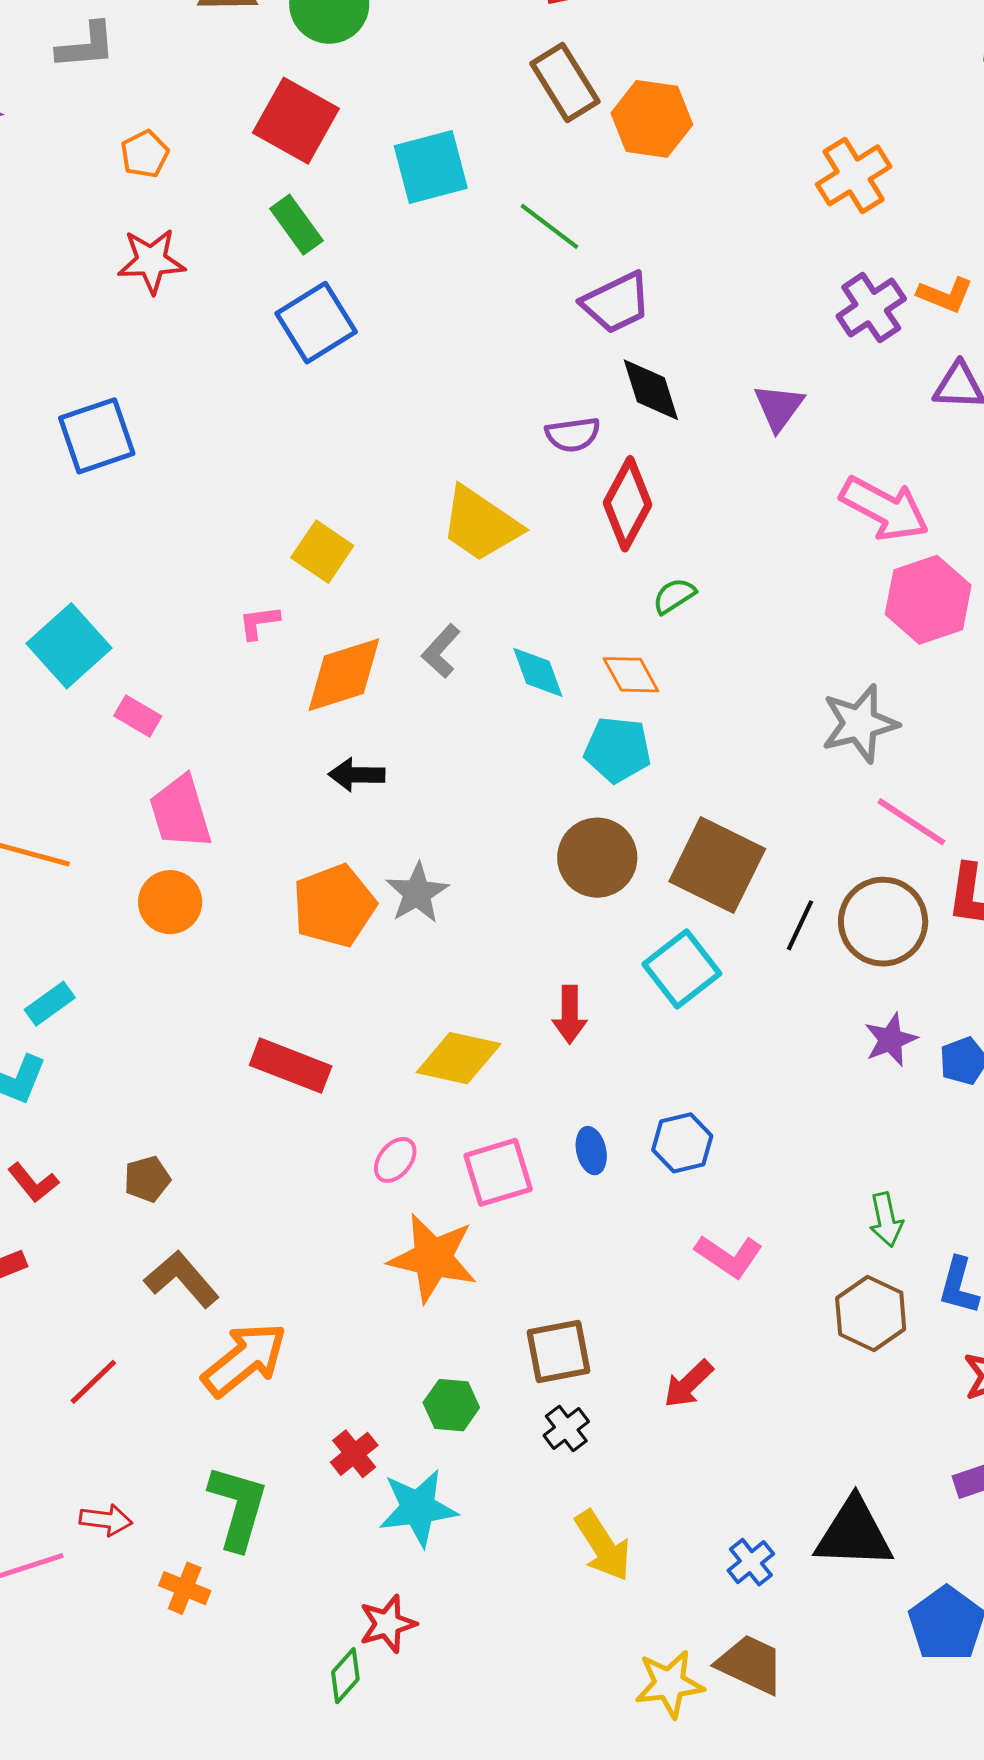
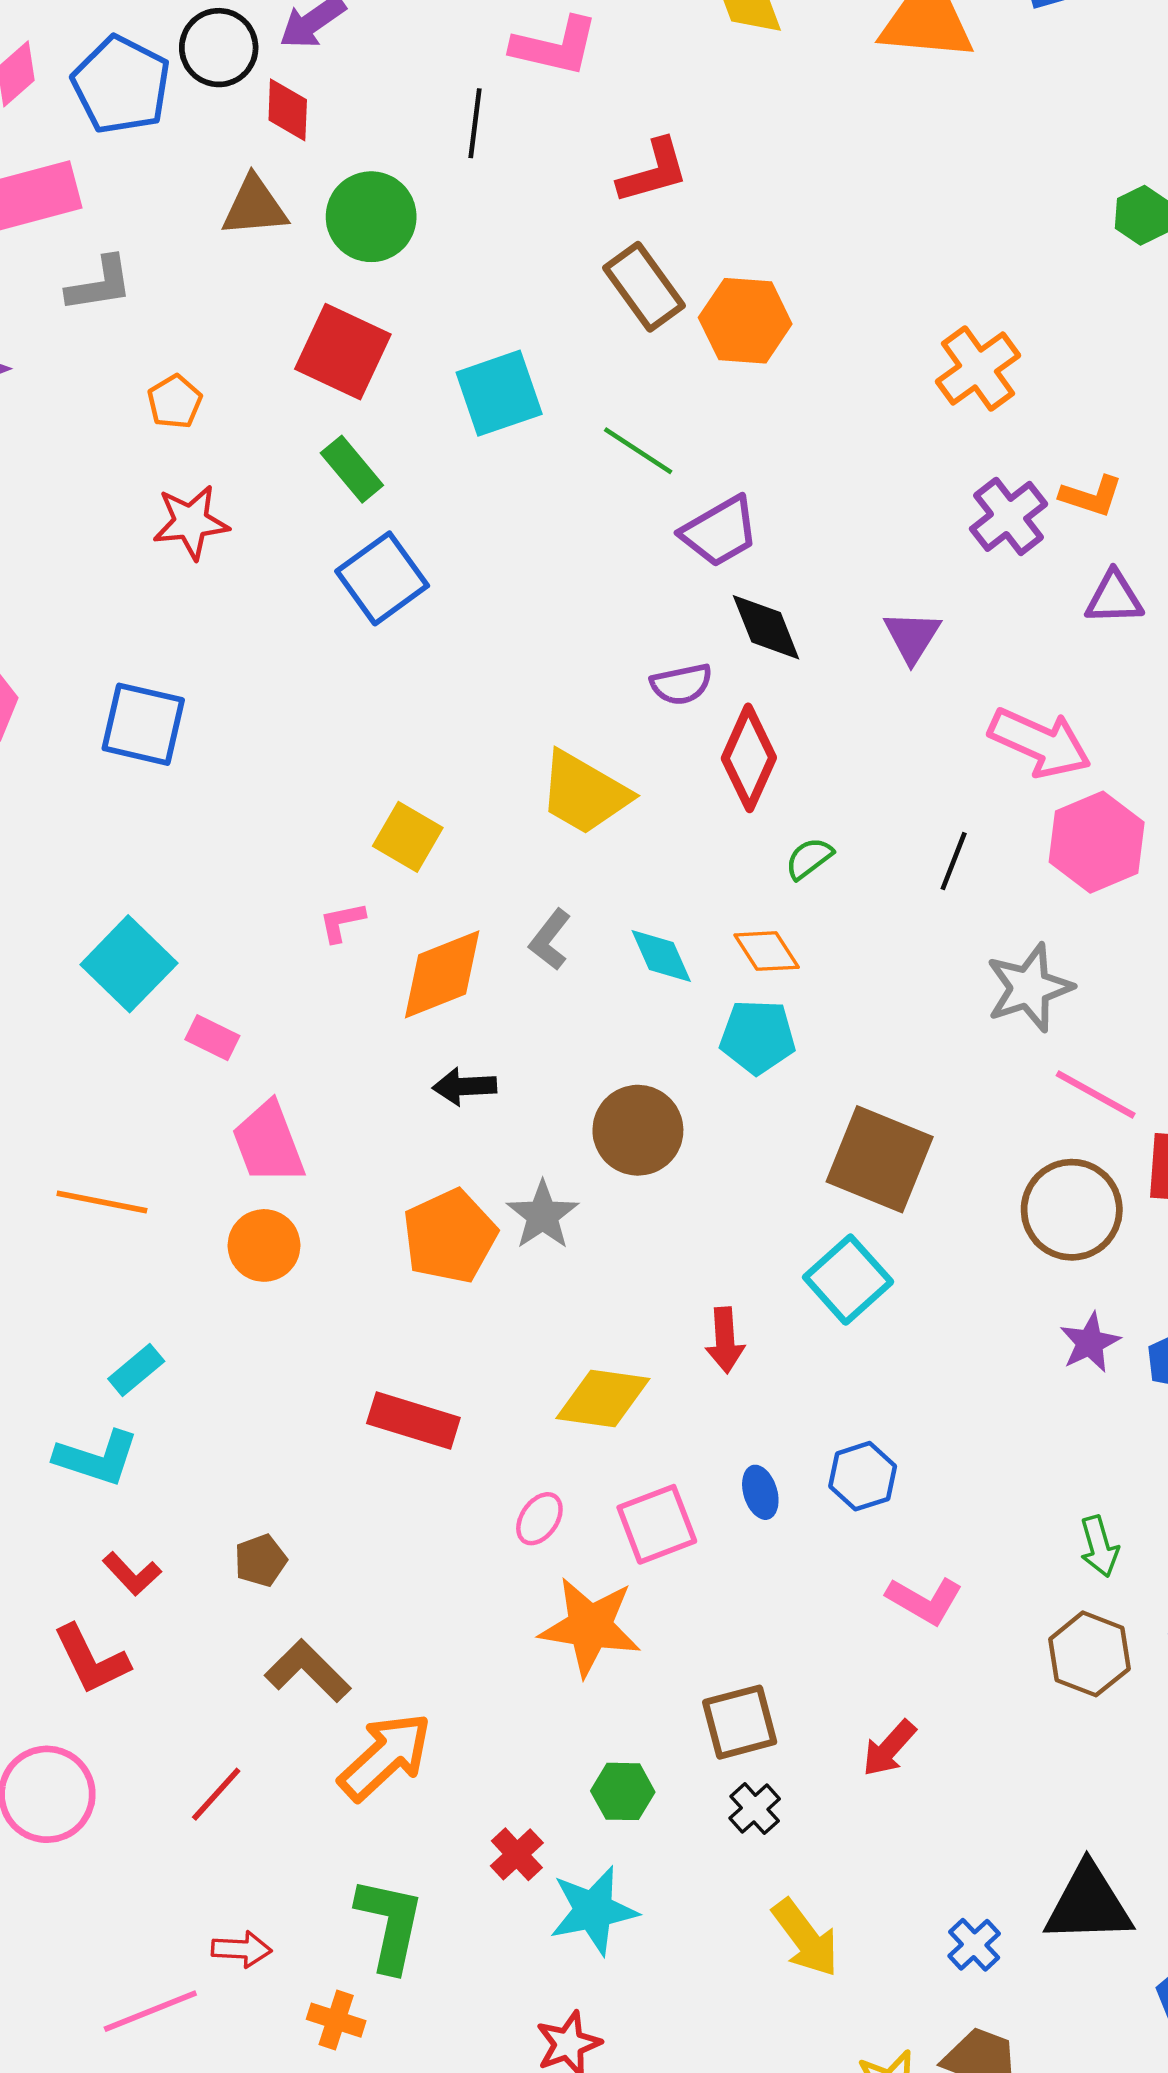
blue square: (97, 436) -> (143, 724), turned 36
brown circle: (597, 858) -> (638, 1130), moved
black line: (800, 925) -> (954, 861), moved

